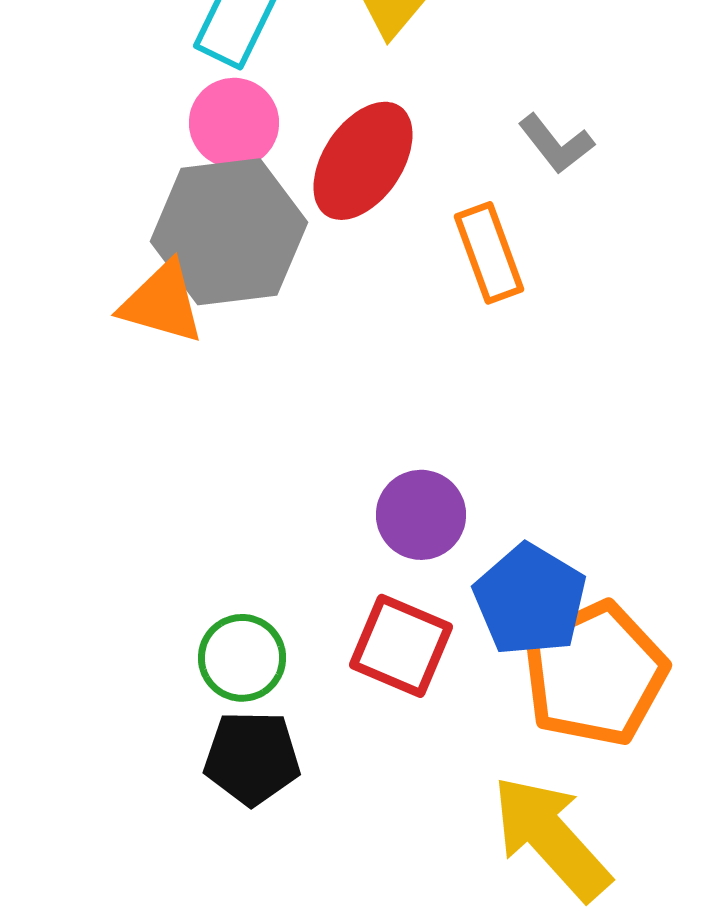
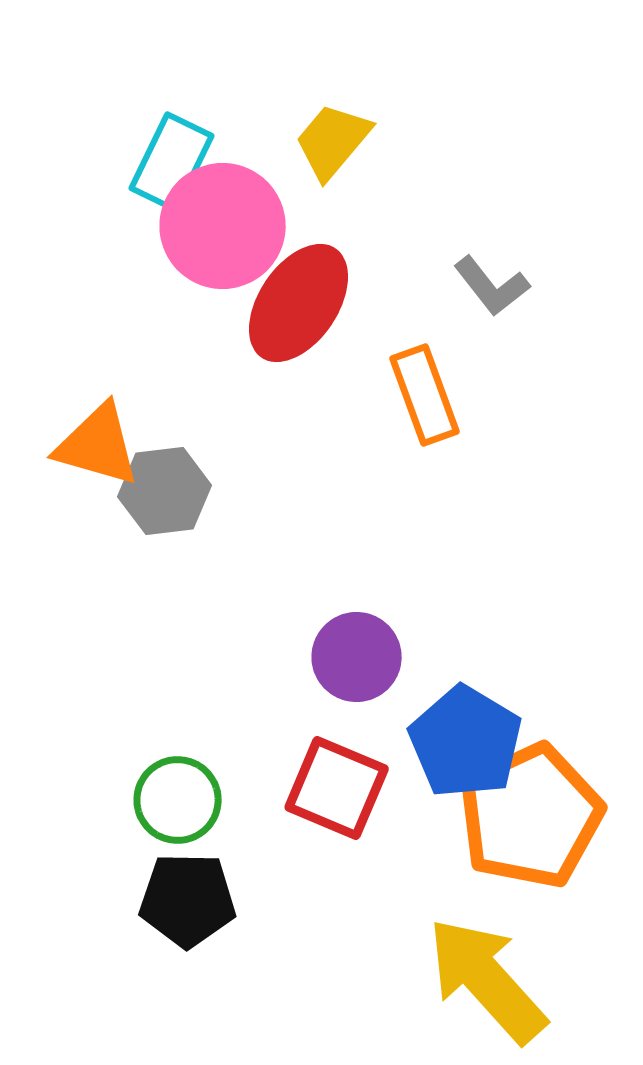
pink circle: (234, 123) -> (223, 226), moved, size x1.4
gray hexagon: (229, 232) -> (165, 491), moved, size x0.6

